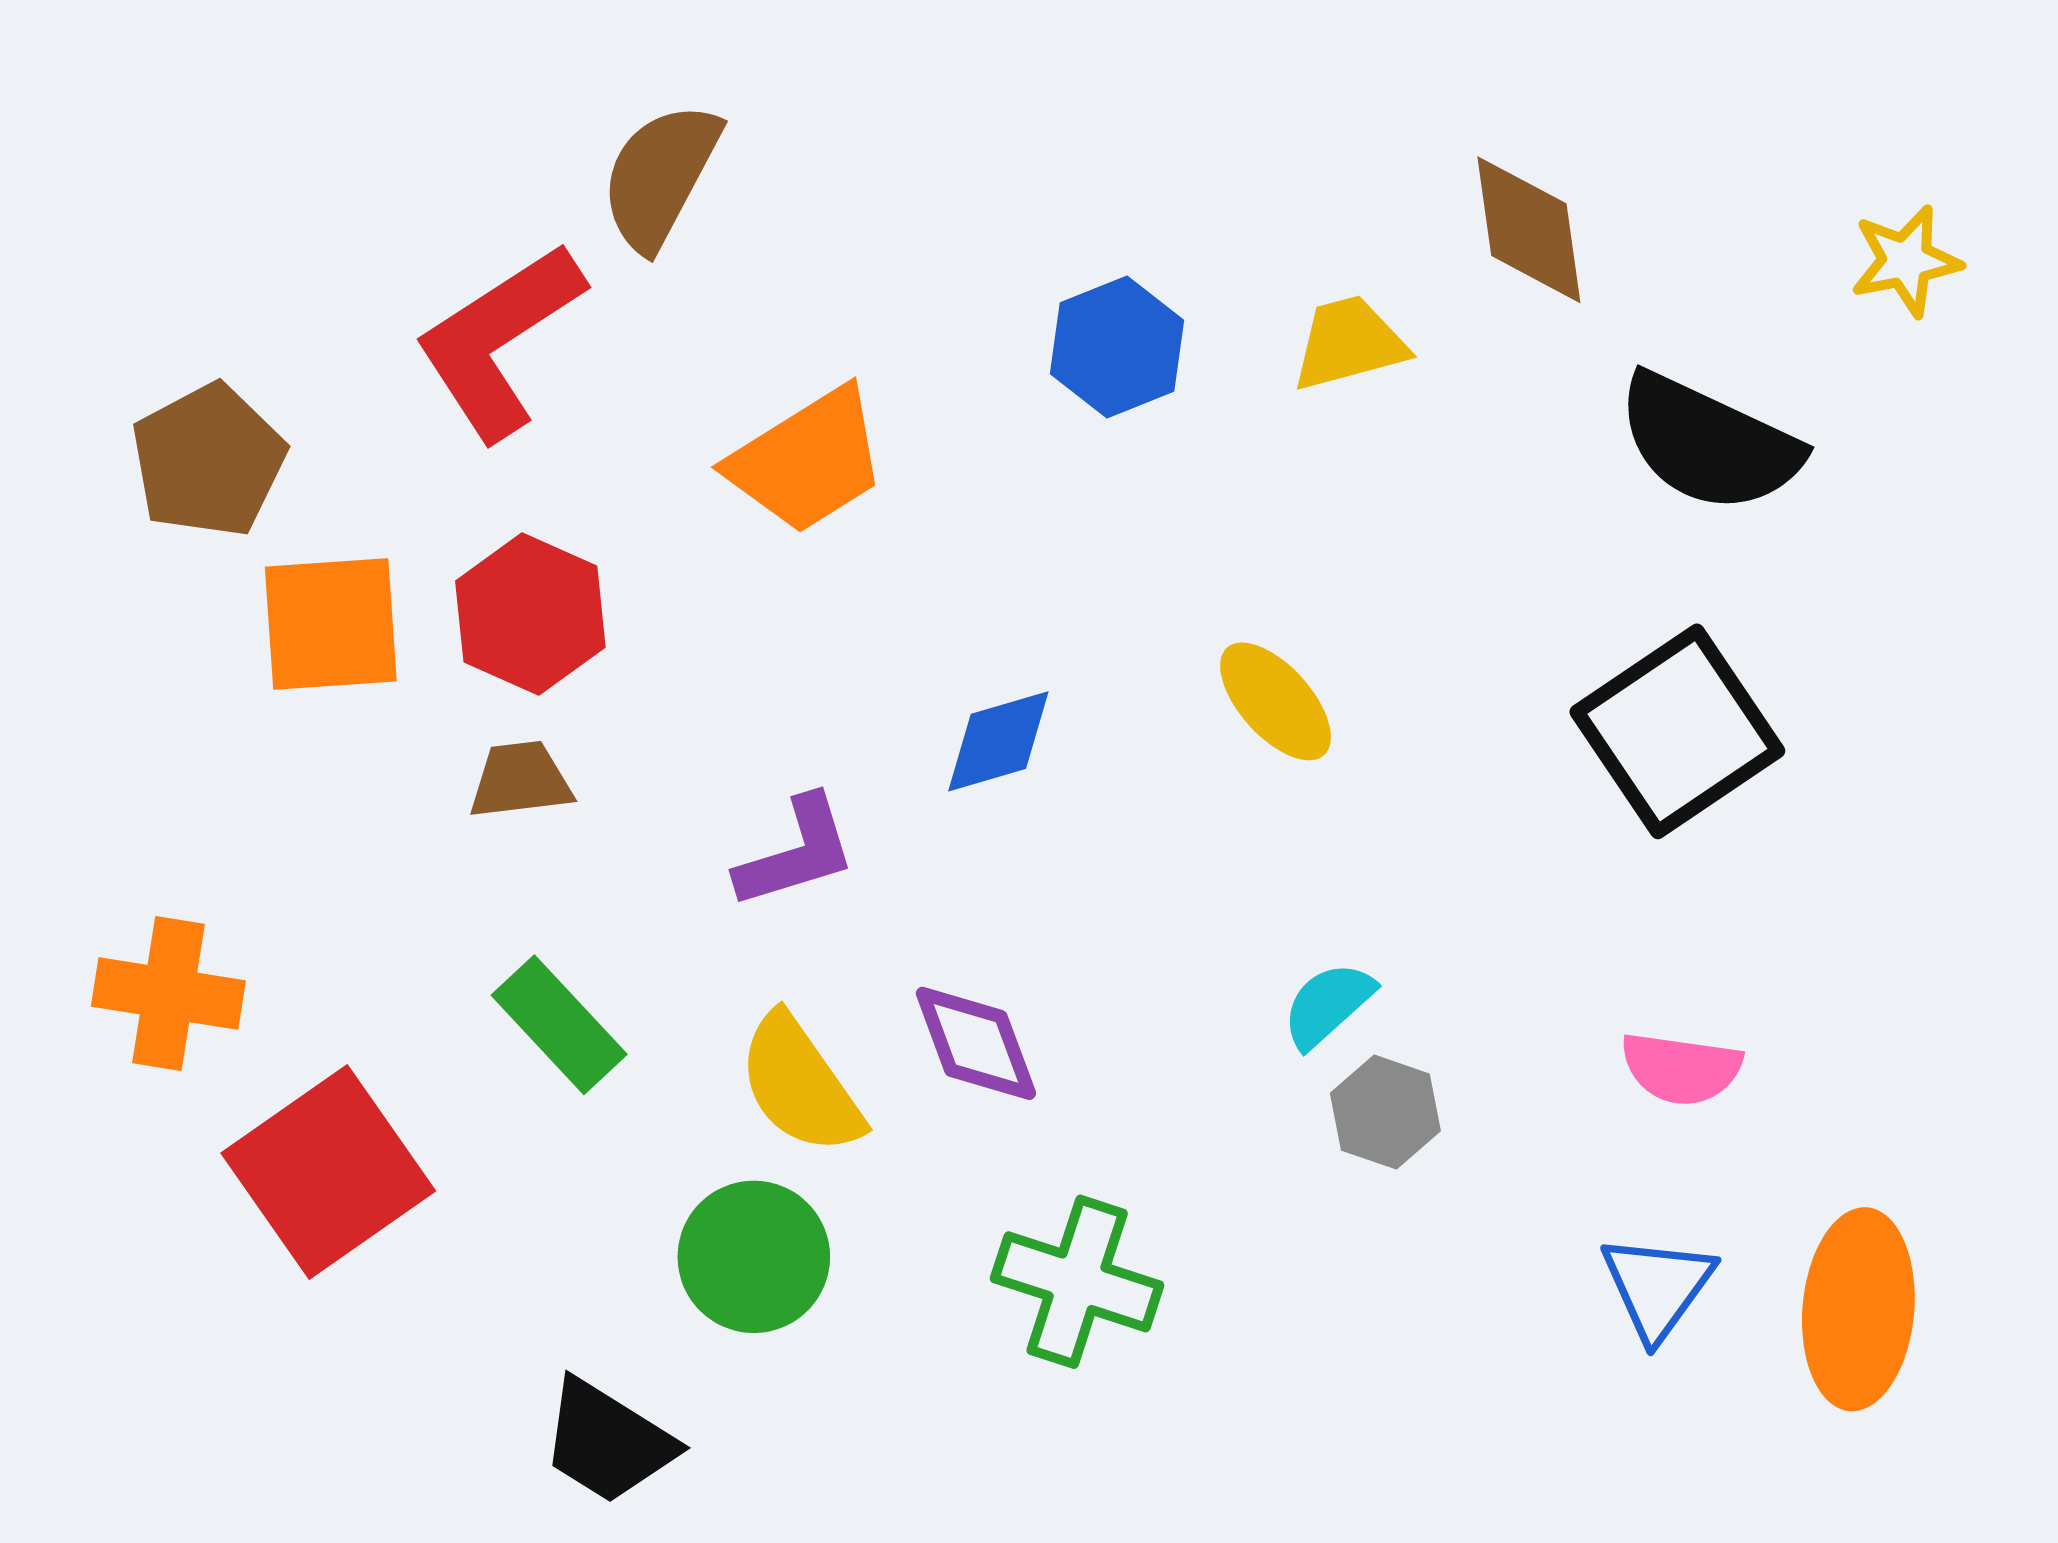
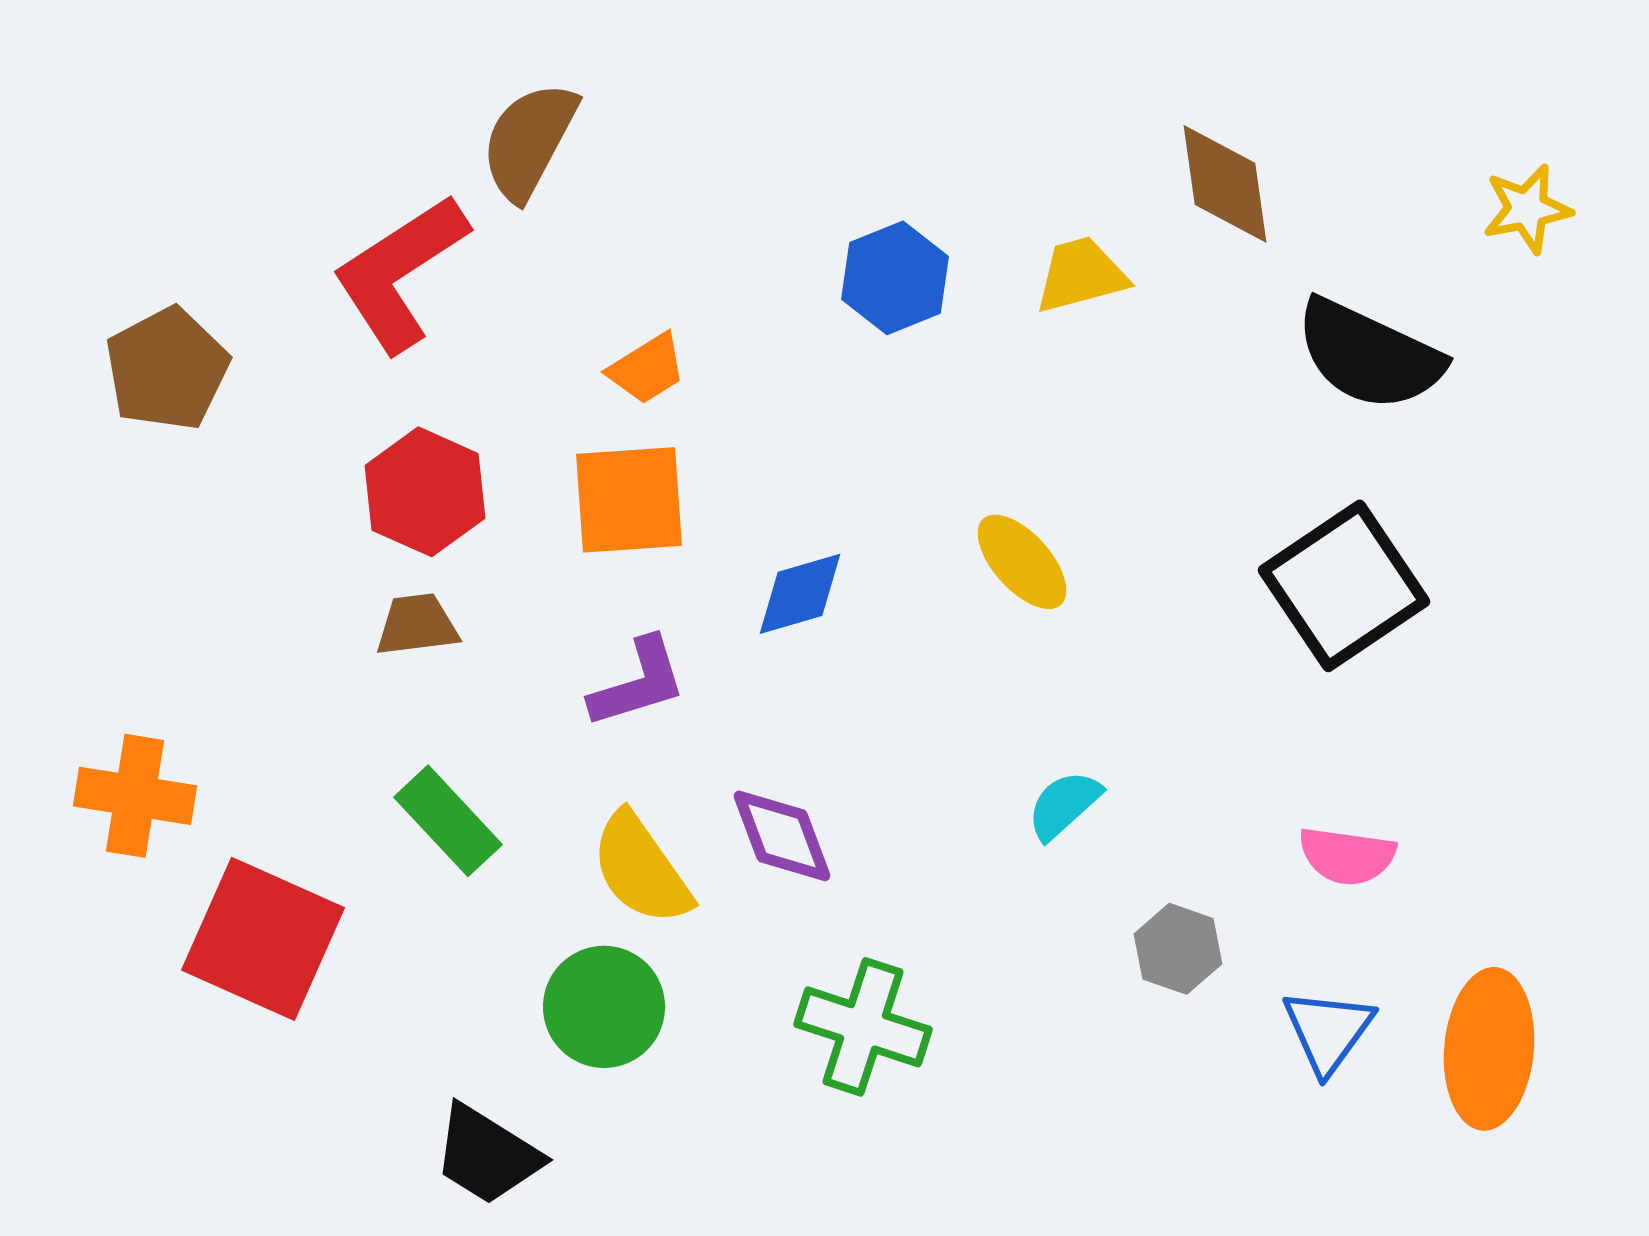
orange trapezoid: (807, 461) -> (647, 369), size x0.6
orange square: (331, 624) -> (629, 500), moved
gray hexagon: (1385, 1112) -> (1178, 949), moved
red square: (328, 1172) -> (263, 939), turned -31

